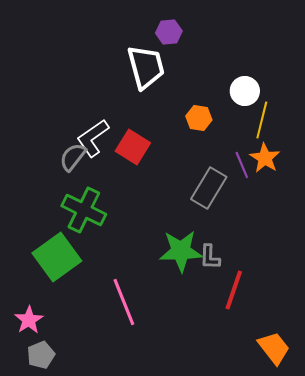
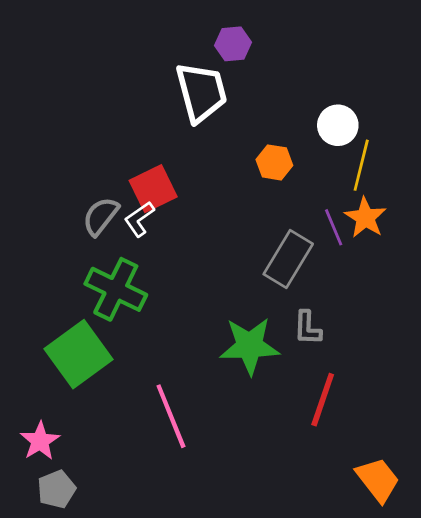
white L-shape: (93, 138) -> (139, 219), moved, size x0.7
red square: (133, 147) -> (153, 189), moved, turned 32
gray L-shape: (210, 257) -> (307, 328), moved

